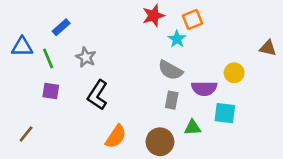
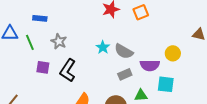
blue rectangle: (61, 27) -> (40, 18), turned 48
cyan star: (177, 39) -> (103, 47), moved
purple square: (51, 91) -> (43, 67), moved
gray rectangle: (172, 100) -> (125, 74), turned 56

